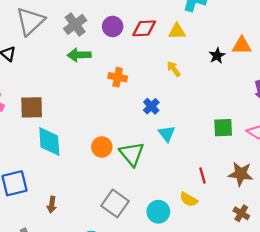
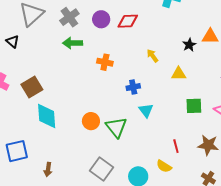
yellow triangle: (177, 31) -> (179, 74), moved
blue cross: (151, 106) -> (133, 87), turned 32
brown square: (32, 107) -> (32, 87), turned -30

